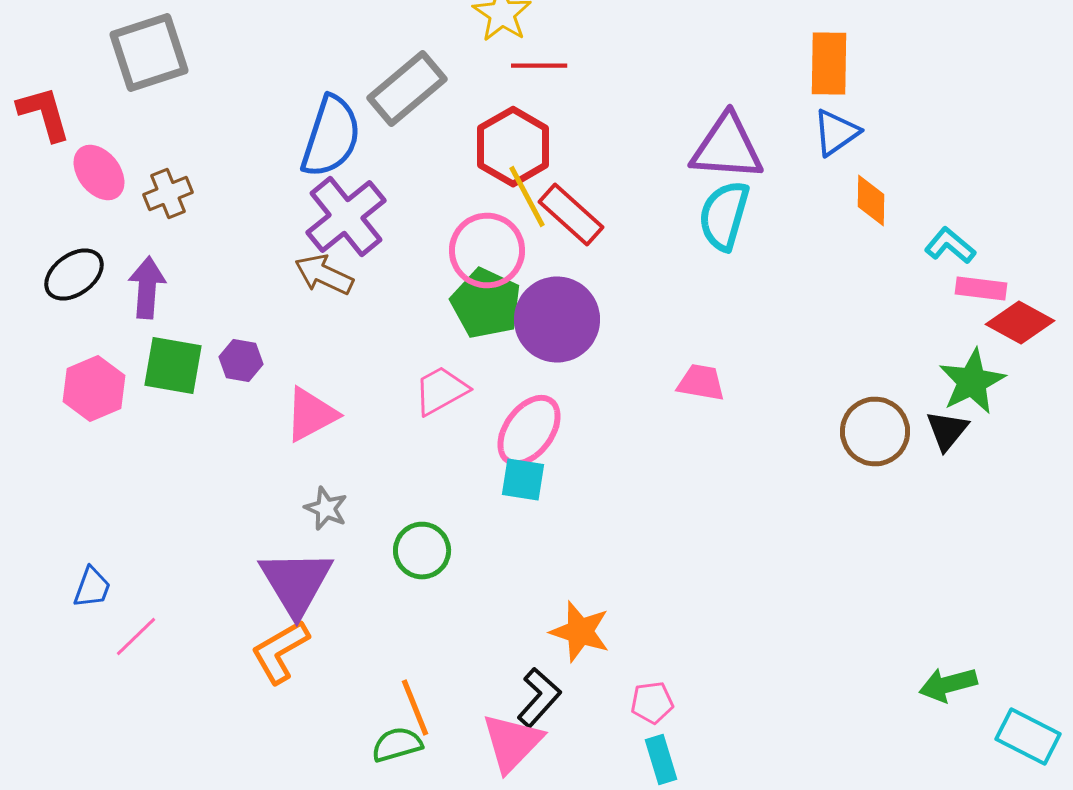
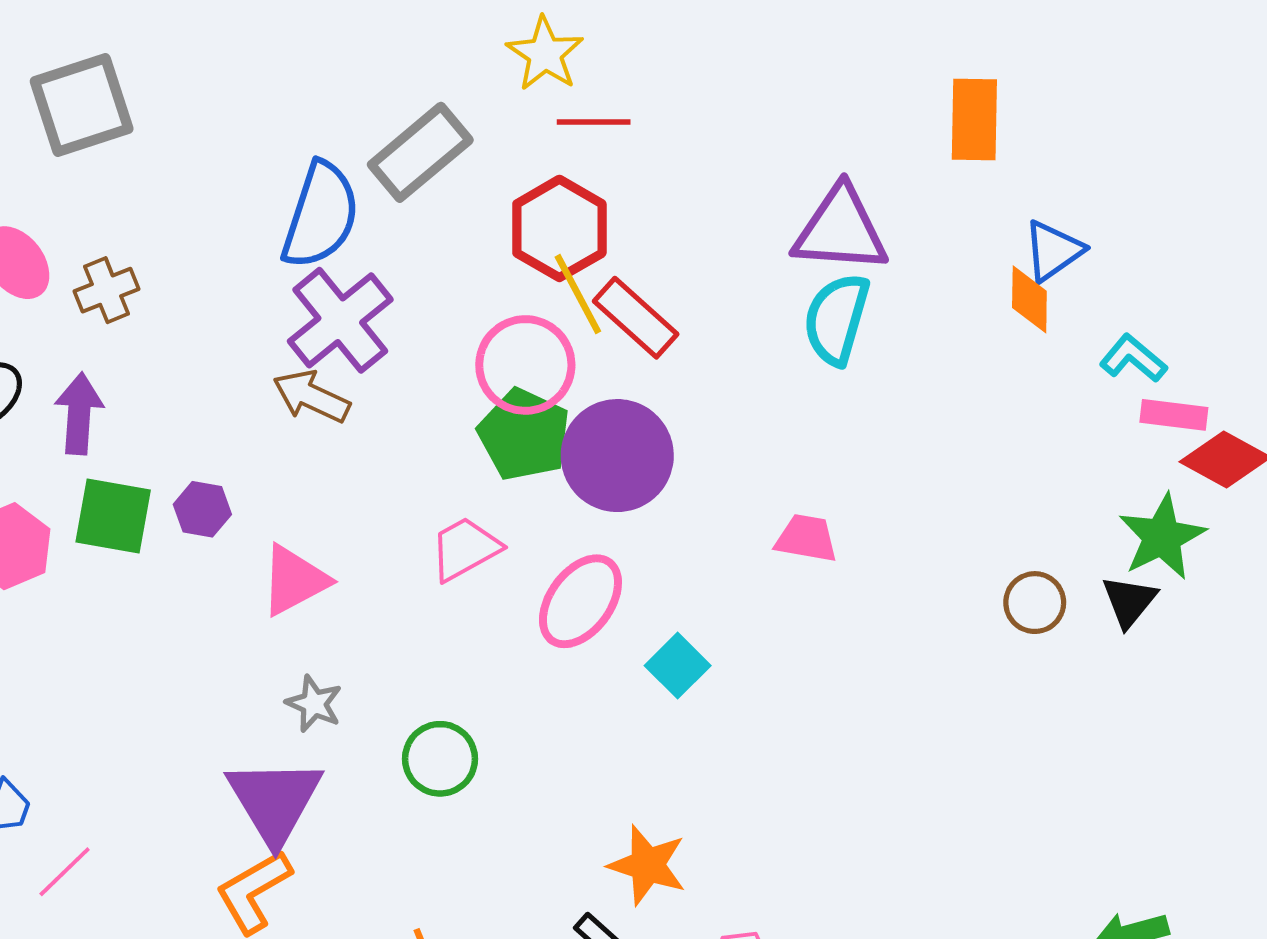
blue triangle: (836, 132) -> (1053, 251), moved
brown circle: (875, 432) -> (1035, 603), size x0.7
cyan square: (523, 480) -> (678, 666), moved, turned 36

